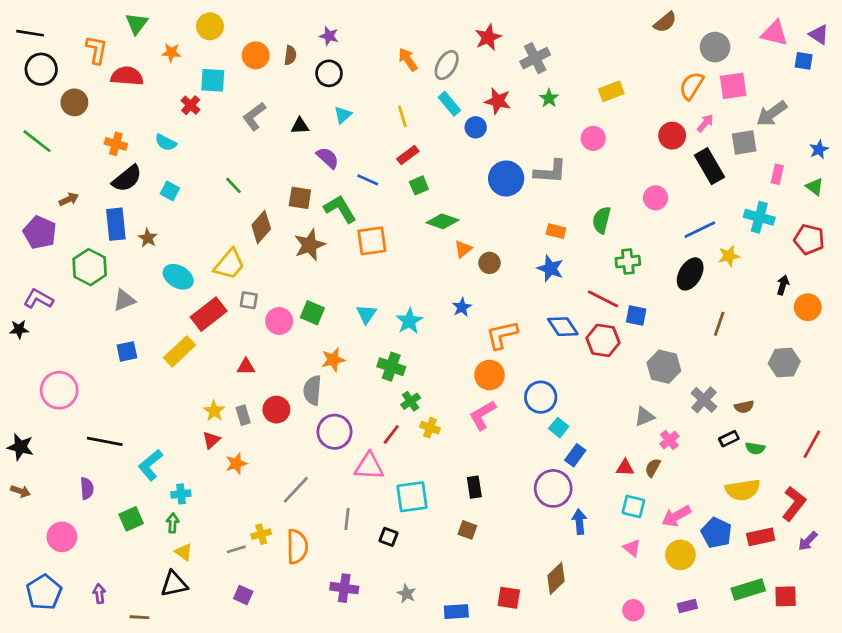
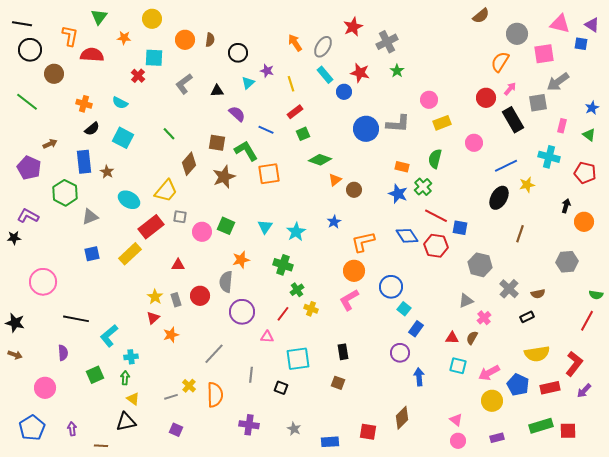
purple star: (329, 36) -> (267, 71), moved
pink square: (733, 86) -> (544, 54), moved
yellow rectangle: (611, 91) -> (442, 123), moved
black semicircle: (127, 179) -> (92, 129), size x0.7
cyan square: (170, 191) -> (123, 138), size x1.5
green cross: (628, 262) -> (423, 187), moved, turned -36
green semicircle: (755, 448) -> (596, 295), moved
pink triangle: (369, 466) -> (267, 337), size x0.6
purple circle: (553, 488) -> (400, 353), size x0.7
yellow cross: (261, 534) -> (189, 386), turned -32
pink triangle: (632, 548) -> (456, 420), moved

